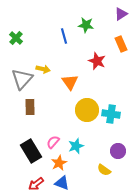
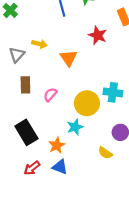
gray triangle: (22, 79) -> (17, 55), size x0.7
yellow circle: (87, 110) -> (87, 103), moved
pink semicircle: (53, 142) -> (50, 95), moved

